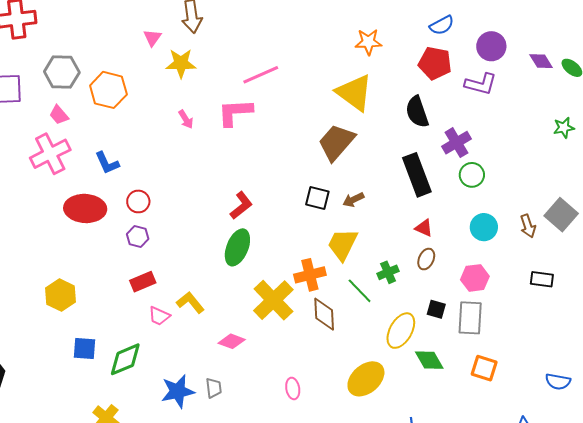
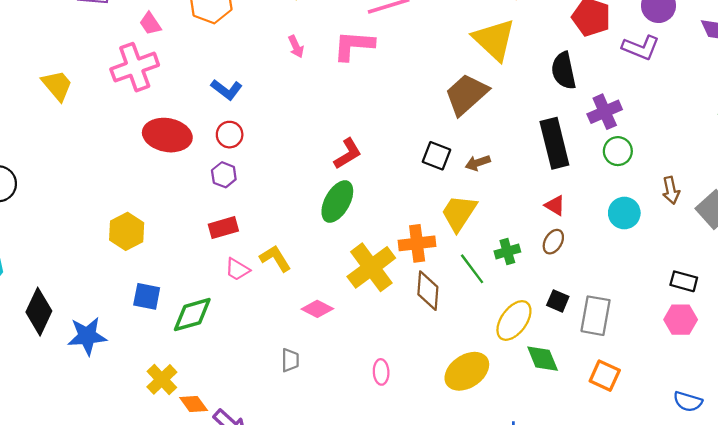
blue L-shape: (107, 163) -> (227, 90), moved, turned -36
brown arrow: (528, 226) -> (671, 190), moved
pink hexagon: (475, 278) -> (681, 320), moved
blue star: (178, 391) -> (87, 336), moved

